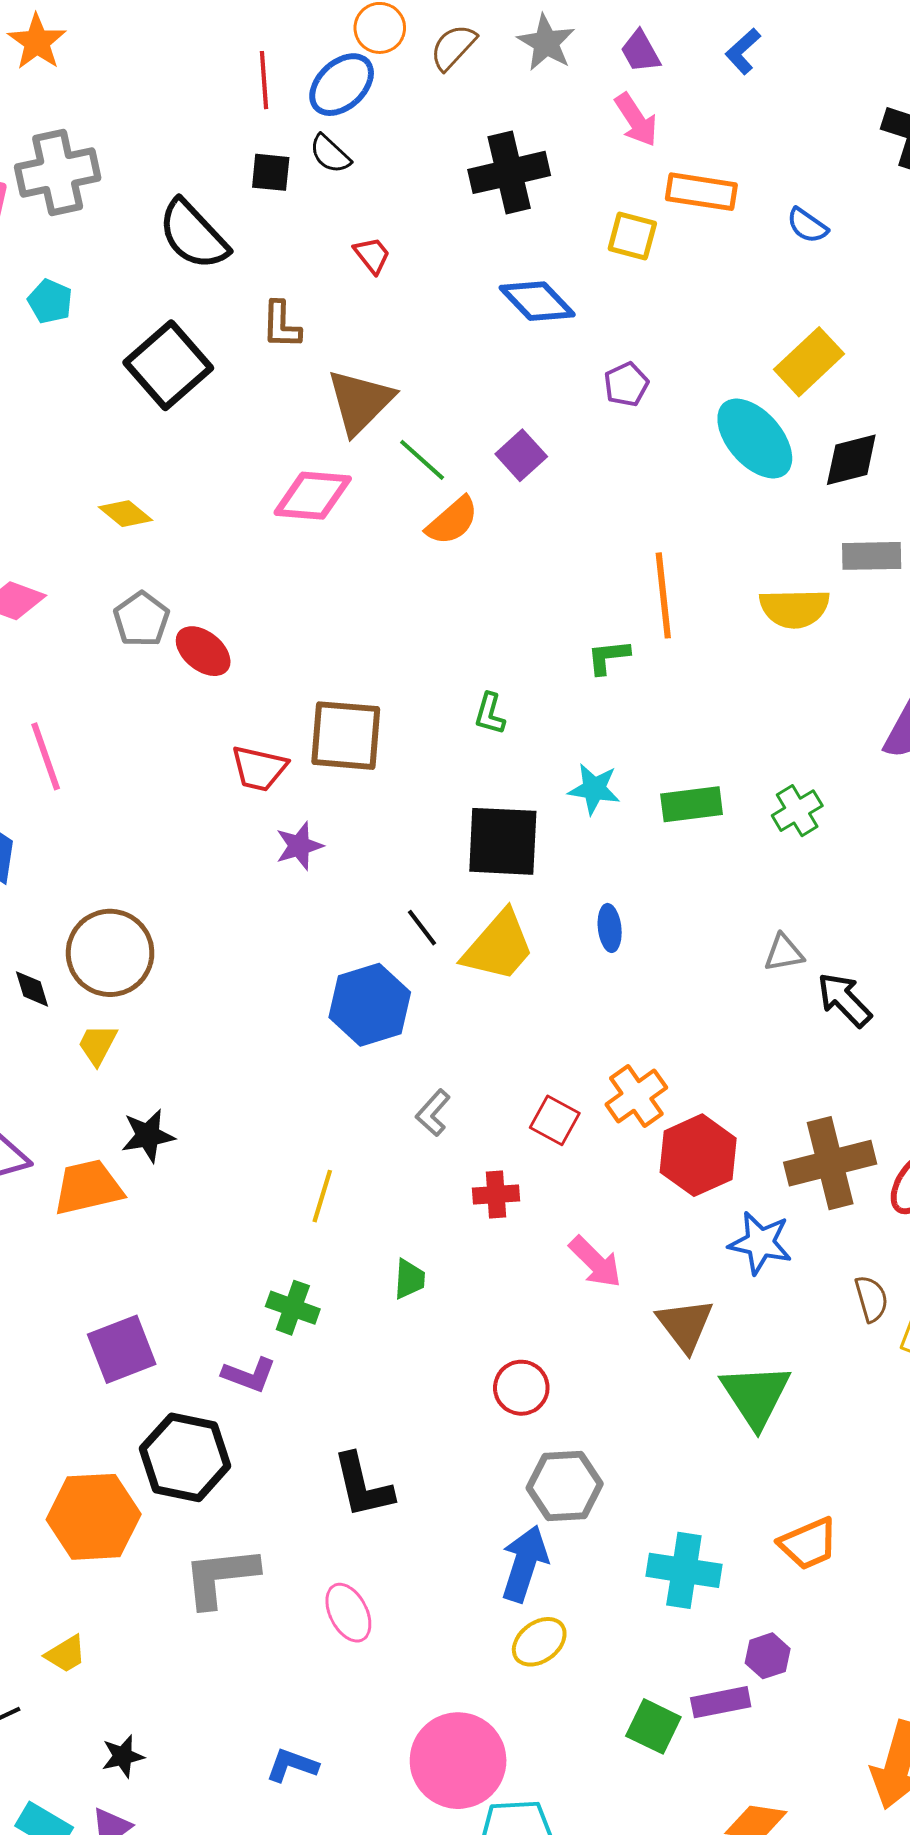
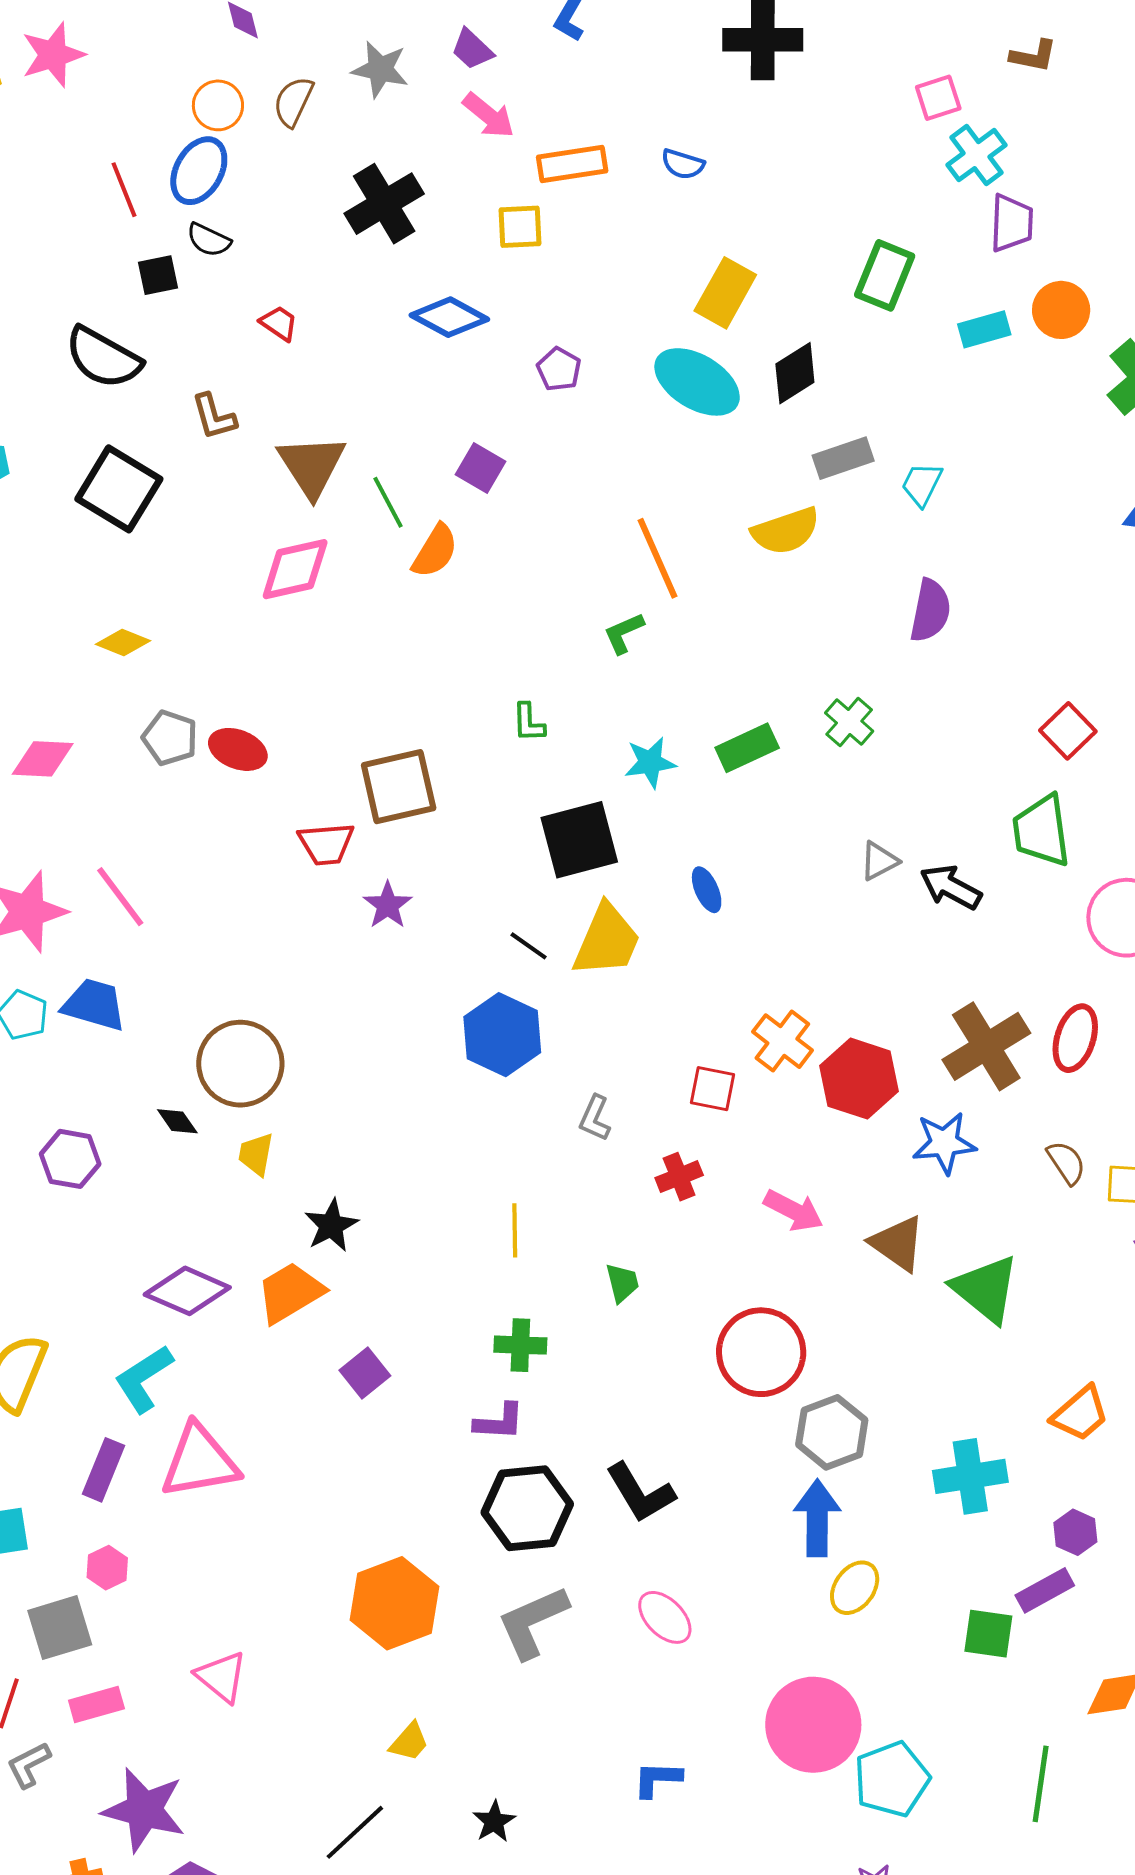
green line: (422, 460) -> (388, 502), turned 38
purple square: (122, 1349) -> (365, 1373), moved, size x0.7
red circle: (521, 1388) -> (761, 1352), size x1.6
black hexagon: (185, 1457) -> (527, 1508), moved

